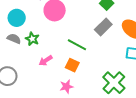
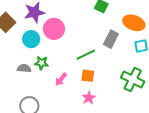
cyan circle: (17, 18) -> (31, 39), moved
gray rectangle: (103, 27) -> (111, 39), moved
green line: (77, 45) -> (86, 55), turned -36

